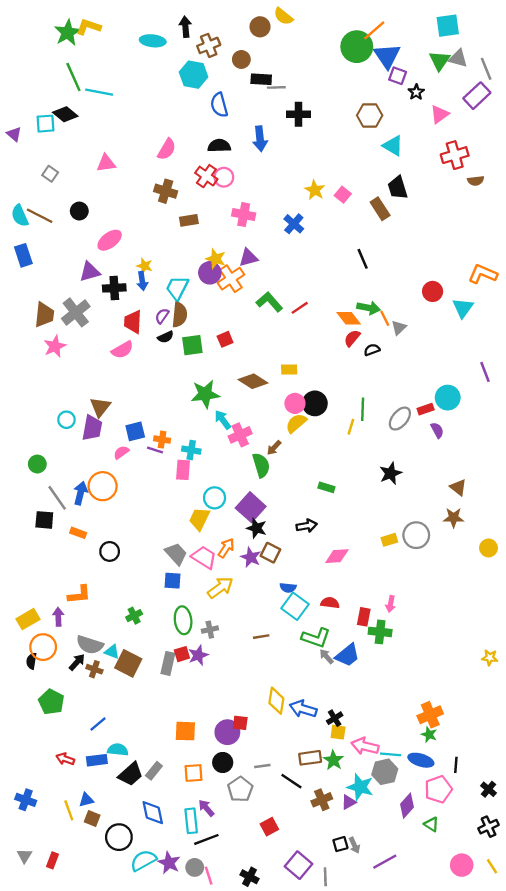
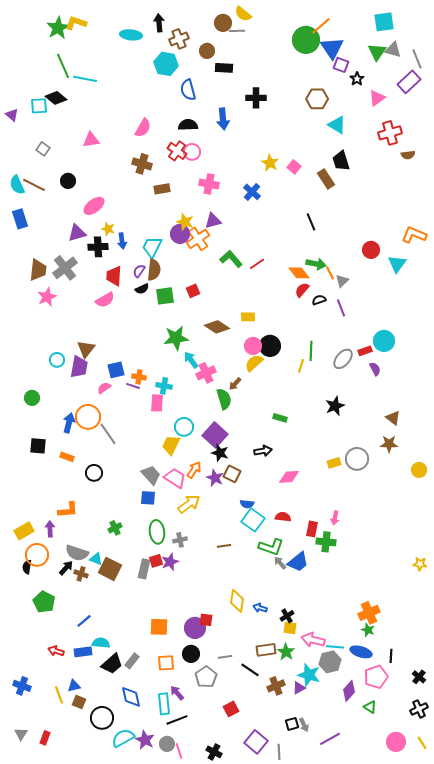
gray line: (276, 87) -> (237, 31), moved
yellow star: (145, 266) -> (108, 229), moved
purple line: (485, 372) -> (341, 308), moved
gray line: (57, 498) -> (108, 434), moved
blue arrow: (303, 709) -> (260, 608), size x0.6

